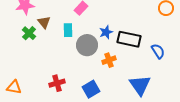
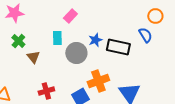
brown triangle: (44, 22) -> (33, 57), moved
blue semicircle: (158, 51) -> (145, 35), moved
orange cross: (109, 60) -> (98, 81), moved, size x1.5

